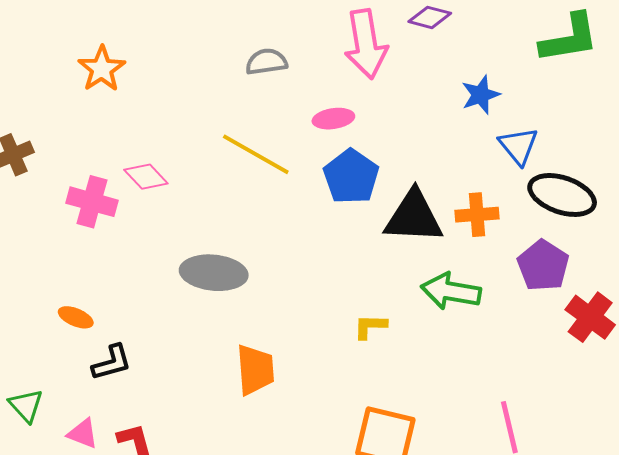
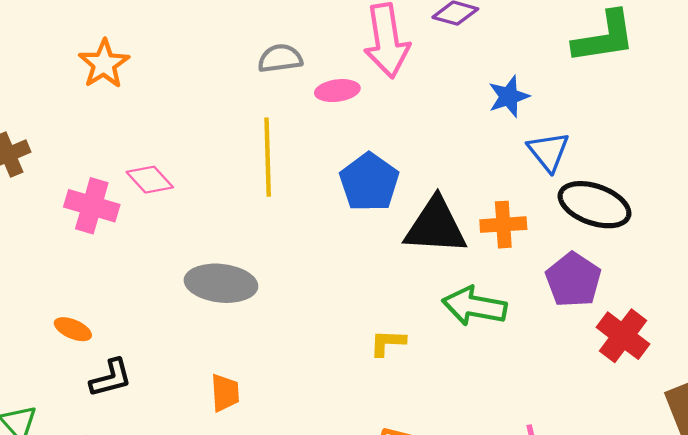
pink ellipse: (333, 119) -> (337, 91), moved
yellow line: (256, 154) -> (268, 157), turned 58
orange trapezoid: (255, 370) -> (225, 393), moved, size x0.7

